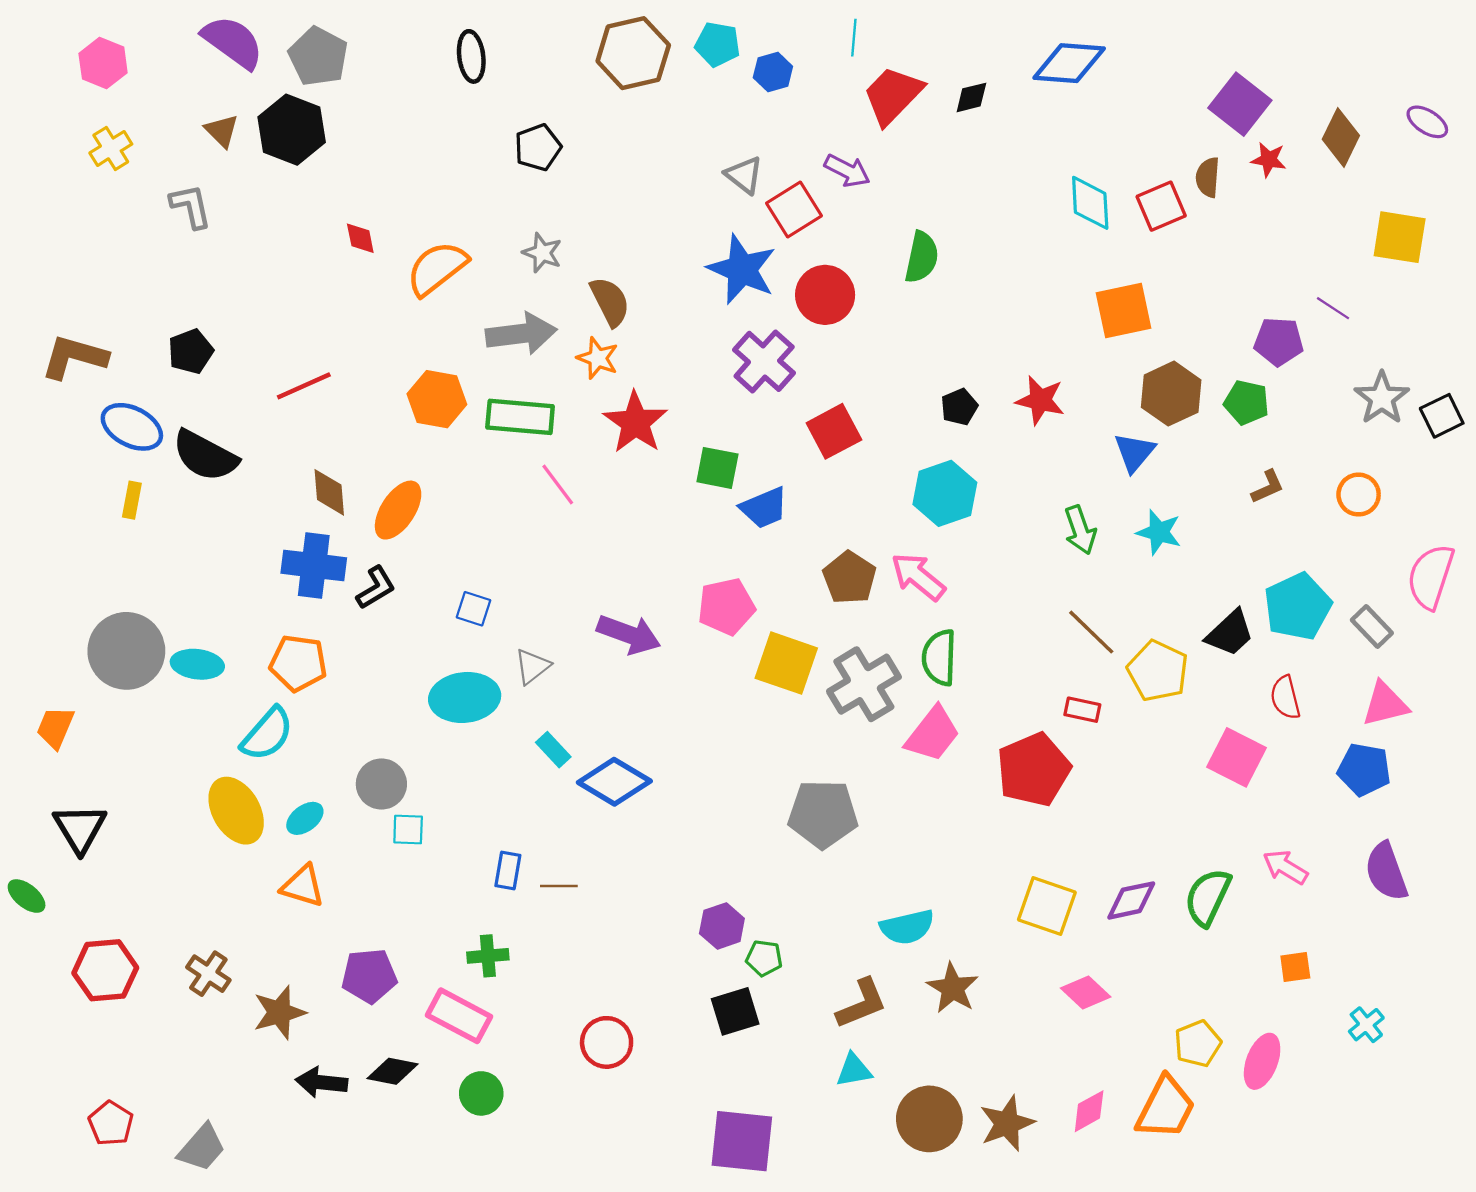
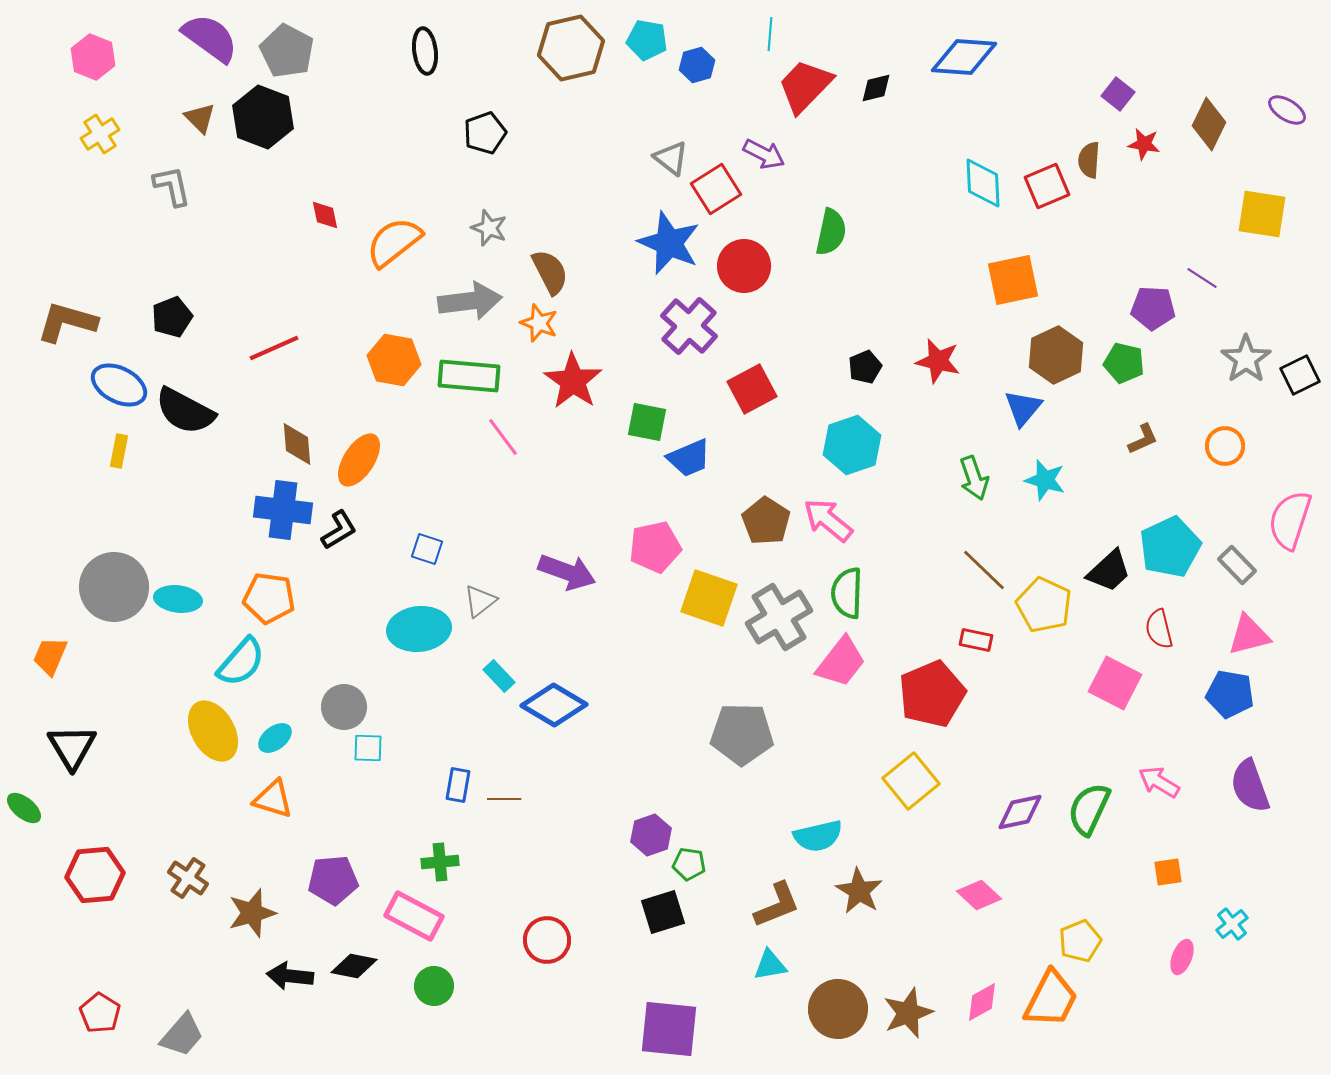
purple square: (1240, 104) -> (1118, 94), size x0.6
yellow square: (1047, 906) -> (911, 781), moved, turned 32
pink ellipse: (1262, 1061) -> (1182, 957), moved, size x0.7

